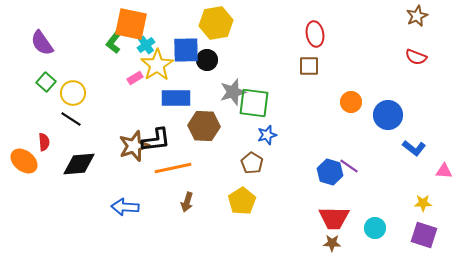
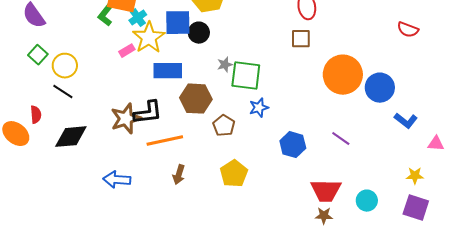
gray star: (233, 92) -> (225, 65), size x0.6
orange circle: (351, 102) -> (343, 75), size x1.8
brown pentagon: (252, 163) -> (224, 126), moved
blue hexagon: (330, 172) -> (293, 145), moved

